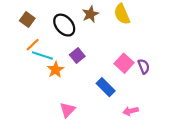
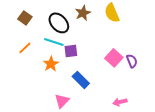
orange line: (33, 45) -> (25, 48), moved
cyan line: (42, 56) -> (54, 42), moved
purple square: (77, 56) -> (71, 51), turned 32
blue rectangle: (106, 87) -> (81, 80), moved

